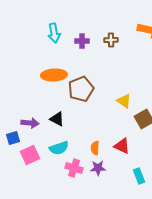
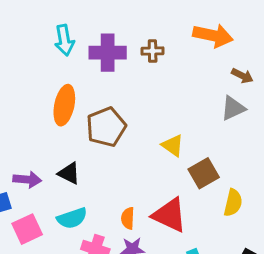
purple cross: (82, 41) -> (108, 53), size x1.6
orange ellipse: (54, 75) -> (64, 105), turned -75
red triangle: (122, 146) -> (170, 215), size x1.4

